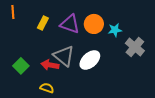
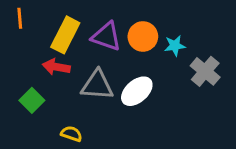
yellow rectangle: (43, 23) -> (65, 35), size x1.6
gray triangle: (64, 56) -> (97, 85), turned -35
red arrow: (50, 65) -> (56, 67), moved

